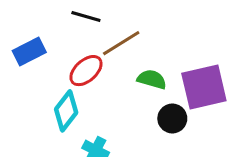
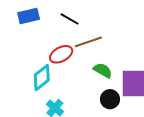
blue rectangle: (29, 51) -> (29, 16), moved

